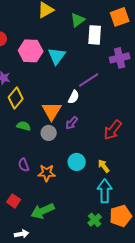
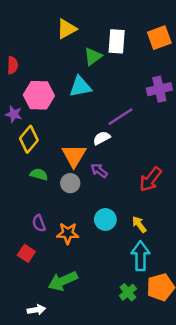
green triangle: (78, 20) -> (93, 56), moved
white rectangle: (95, 35) -> (117, 41), moved
pink hexagon: (31, 51) -> (39, 95), moved
cyan triangle: (57, 56) -> (80, 87), turned 42
white semicircle: (74, 97) -> (102, 138), turned -144
purple arrow: (72, 123) -> (99, 171), turned 88
red square: (14, 201) -> (26, 253), moved

